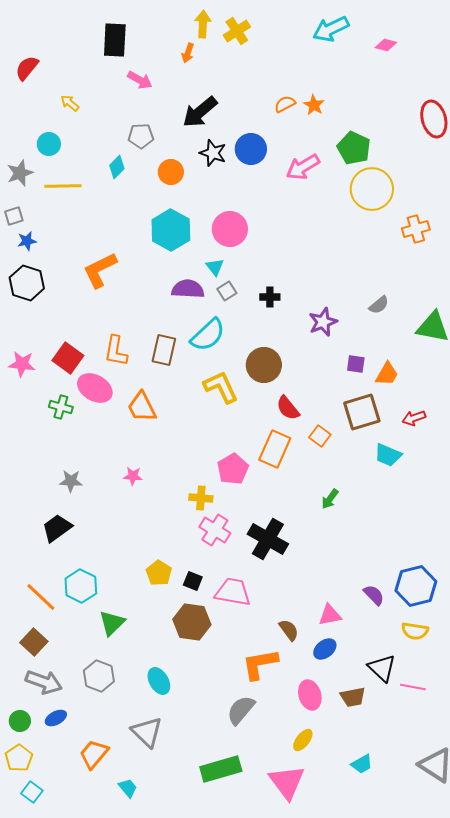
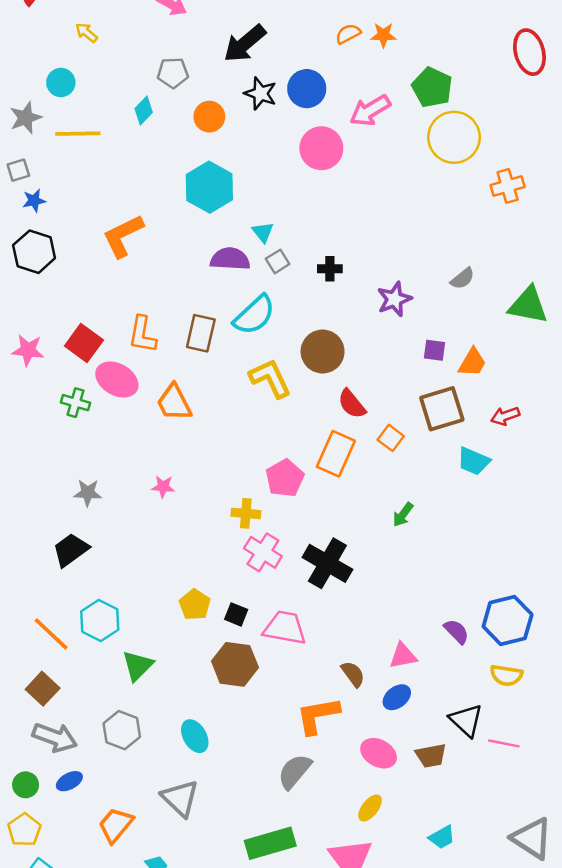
orange star: (314, 105) -> (383, 35), turned -30
pink circle: (230, 229) -> (321, 148), moved
pink ellipse: (310, 695) -> (379, 753), turned -44

